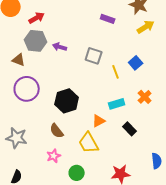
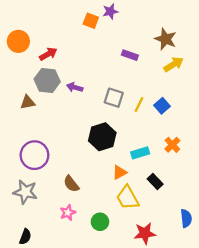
brown triangle: (19, 60) -> (28, 102), turned -32
yellow line: (116, 72) -> (139, 105), moved, turned 48
purple circle: (27, 89) -> (34, 155), moved
black hexagon: (67, 101) -> (102, 137), moved
yellow trapezoid: (89, 143) -> (128, 198), moved
green circle: (77, 173) -> (100, 222), moved

